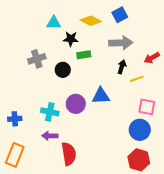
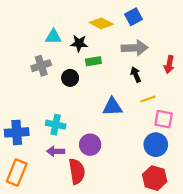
cyan triangle: (54, 23) -> (53, 37), moved
red arrow: (152, 58) -> (169, 65), turned -49
black arrow: (122, 67) -> (136, 75), turned -40
yellow line: (137, 79) -> (148, 99), moved
purple circle: (76, 104) -> (90, 145), moved
blue cross: (15, 119) -> (17, 132), size x1.5

